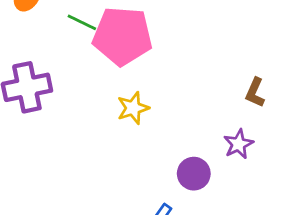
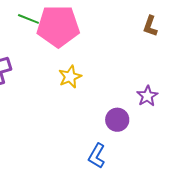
brown L-shape: (255, 93) -> (150, 26), moved

